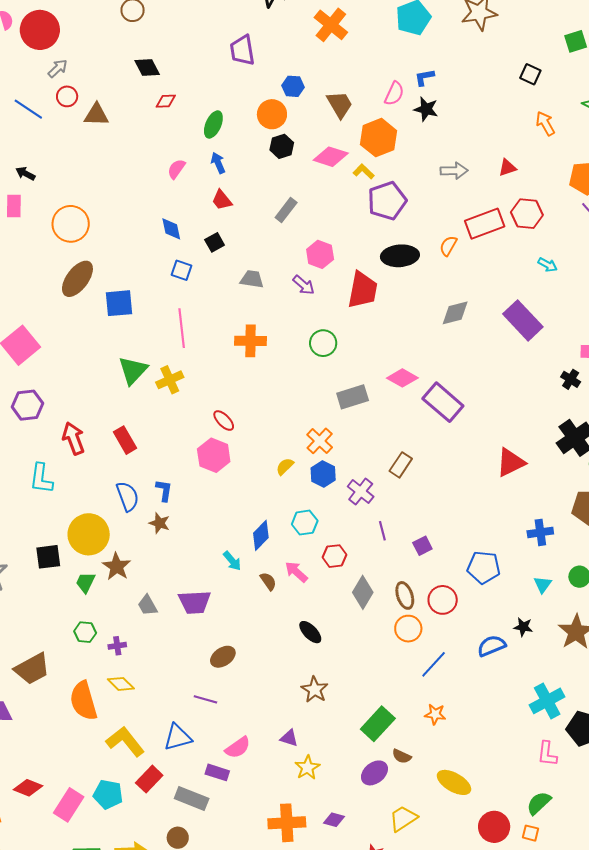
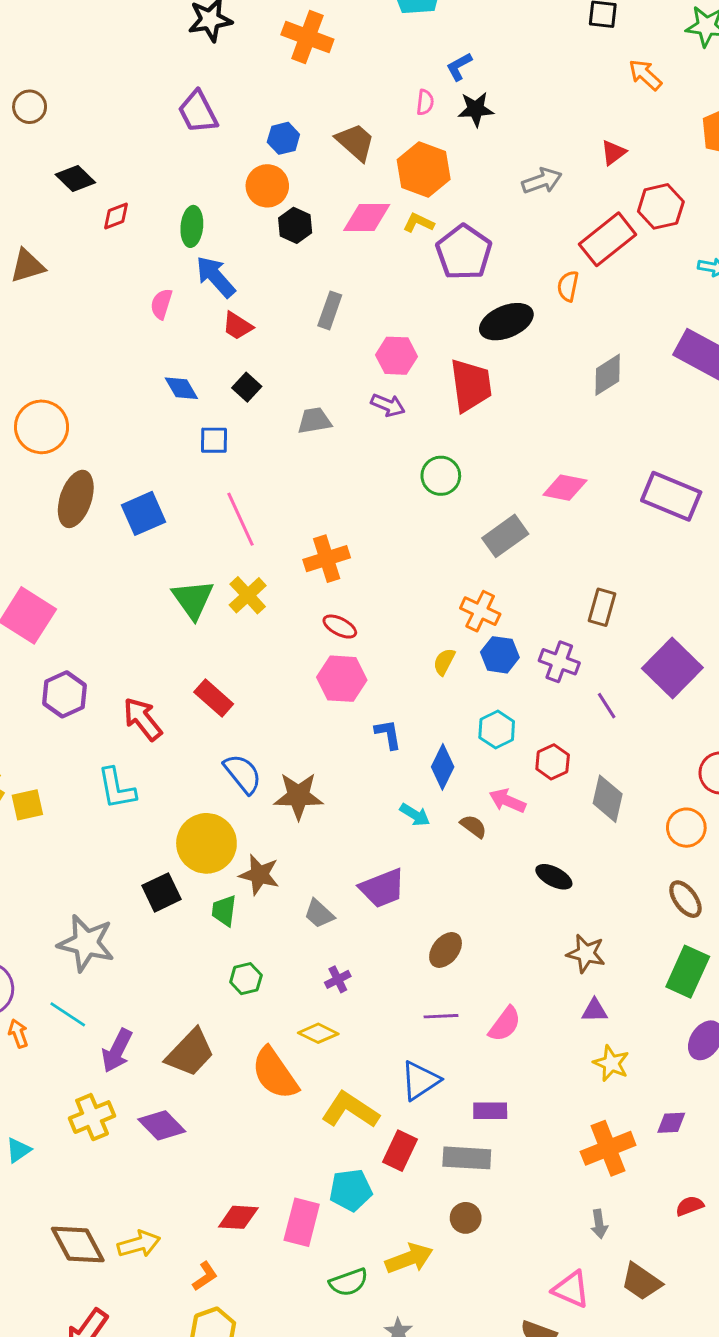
pink semicircle: (394, 94) -> (425, 102), size x0.7
blue arrow: (218, 163) -> (215, 277), size x1.5
orange cross: (250, 341) -> (327, 559), moved
purple rectangle: (443, 402) -> (671, 496), moved
blue L-shape: (164, 490) -> (388, 734), moved
brown star: (159, 523) -> (298, 796), size x1.6
purple square: (422, 546) -> (672, 668), moved, size x2.0
brown ellipse: (405, 595) -> (685, 899), moved
purple cross: (117, 646) -> (338, 979), moved
purple triangle: (289, 738) -> (595, 1010), moved
pink semicircle: (238, 748) -> (505, 1024), moved

